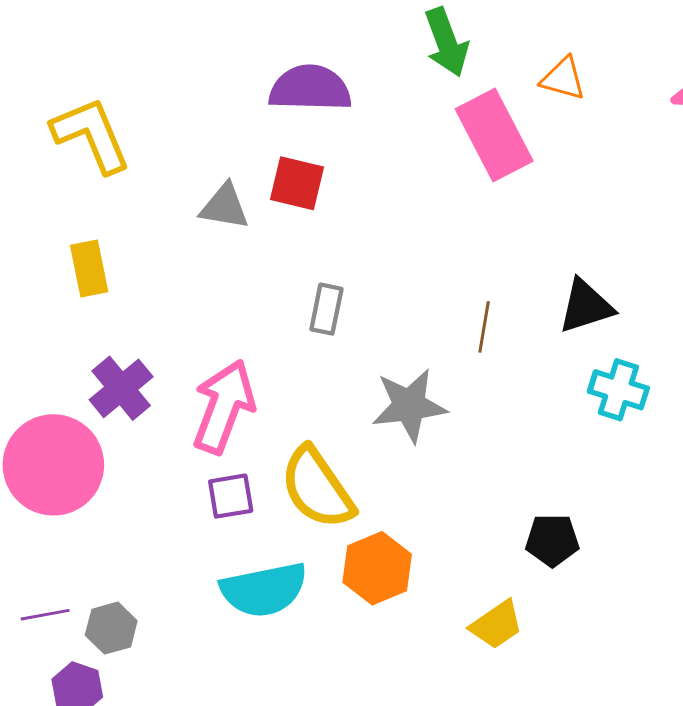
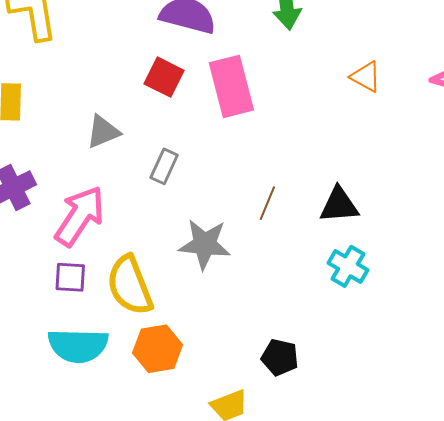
orange triangle: (563, 79) -> (366, 77), moved
pink rectangle: (494, 135) -> (231, 86), moved
gray triangle: (225, 207) -> (103, 132), moved, turned -45

